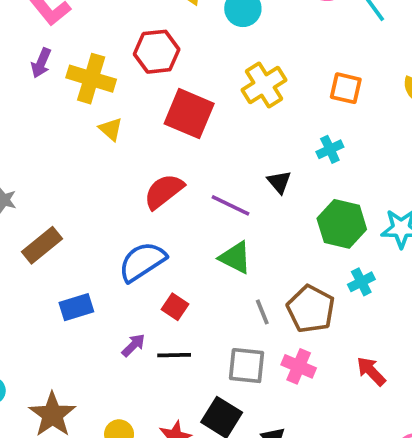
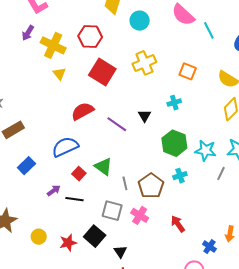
green triangle: (235, 258) -> (103, 167), moved
blue rectangle: (76, 307) -> (26, 166), turned -36

